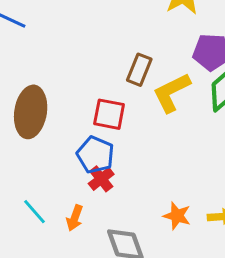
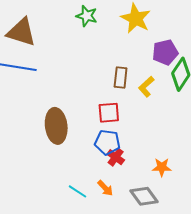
yellow L-shape: (172, 93) -> (146, 87), size x0.7
orange star: (177, 216) -> (162, 167), moved
orange arrow: (75, 218) -> (105, 188), turned -48

